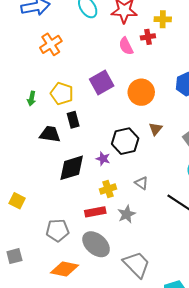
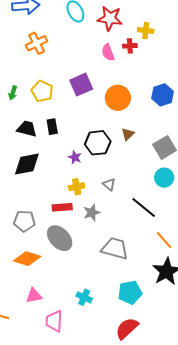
black rectangle: (73, 120) -> (52, 127), moved
black diamond: (72, 168) -> (27, 164), moved
gray trapezoid: (137, 264) -> (115, 248), moved, turned -36

